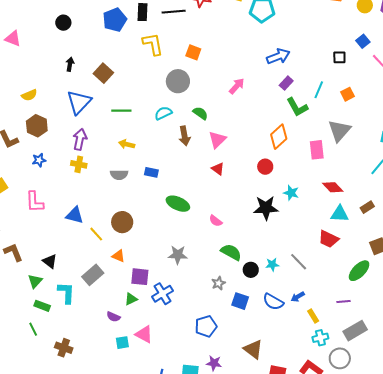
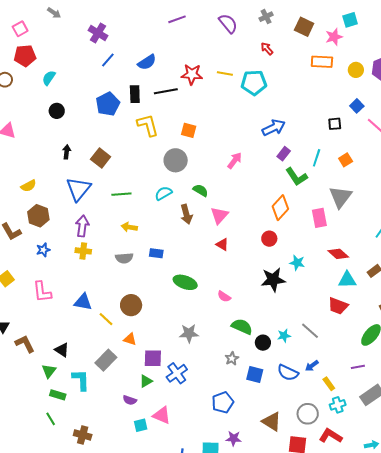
gray circle: (340, 358) -> (308, 414), moved

